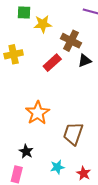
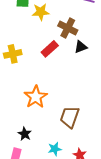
yellow cross: (14, 54) -> (13, 54), moved

